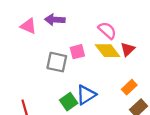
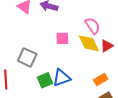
gray square: (57, 62) -> (27, 57), moved

